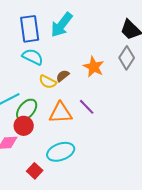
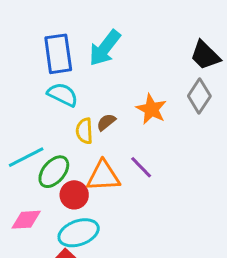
yellow semicircle: (48, 82) -> (84, 131), turned 60
red circle: (24, 126) -> (74, 195), moved
cyan ellipse: (61, 152) -> (79, 233), moved

